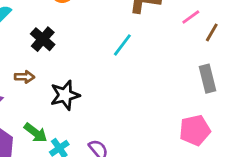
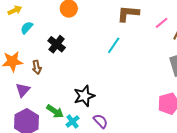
brown arrow: (24, 77) -> (37, 67), moved, turned 80
black star: (65, 95) -> (84, 96), moved

